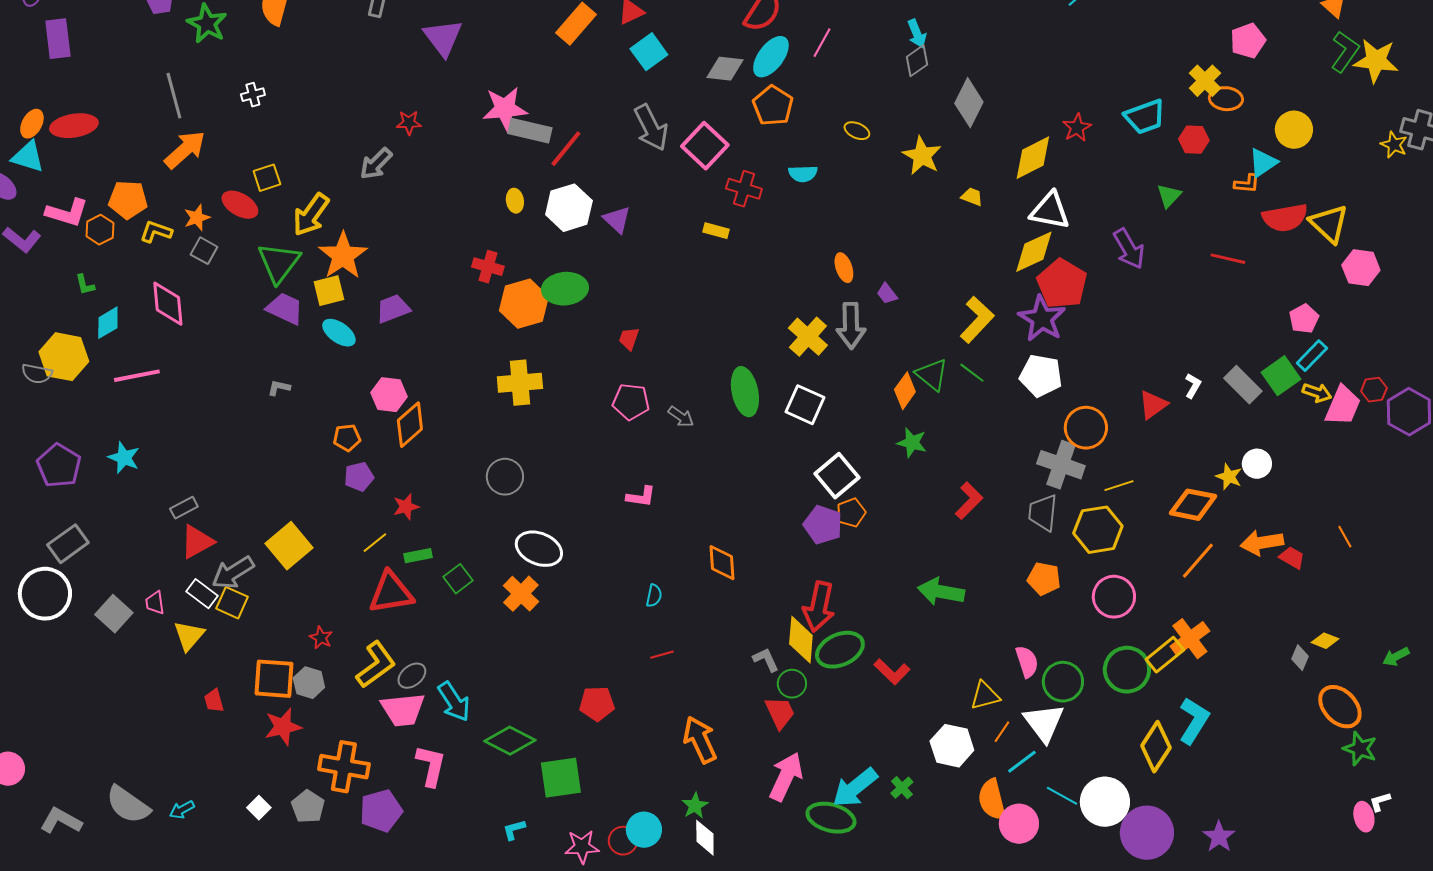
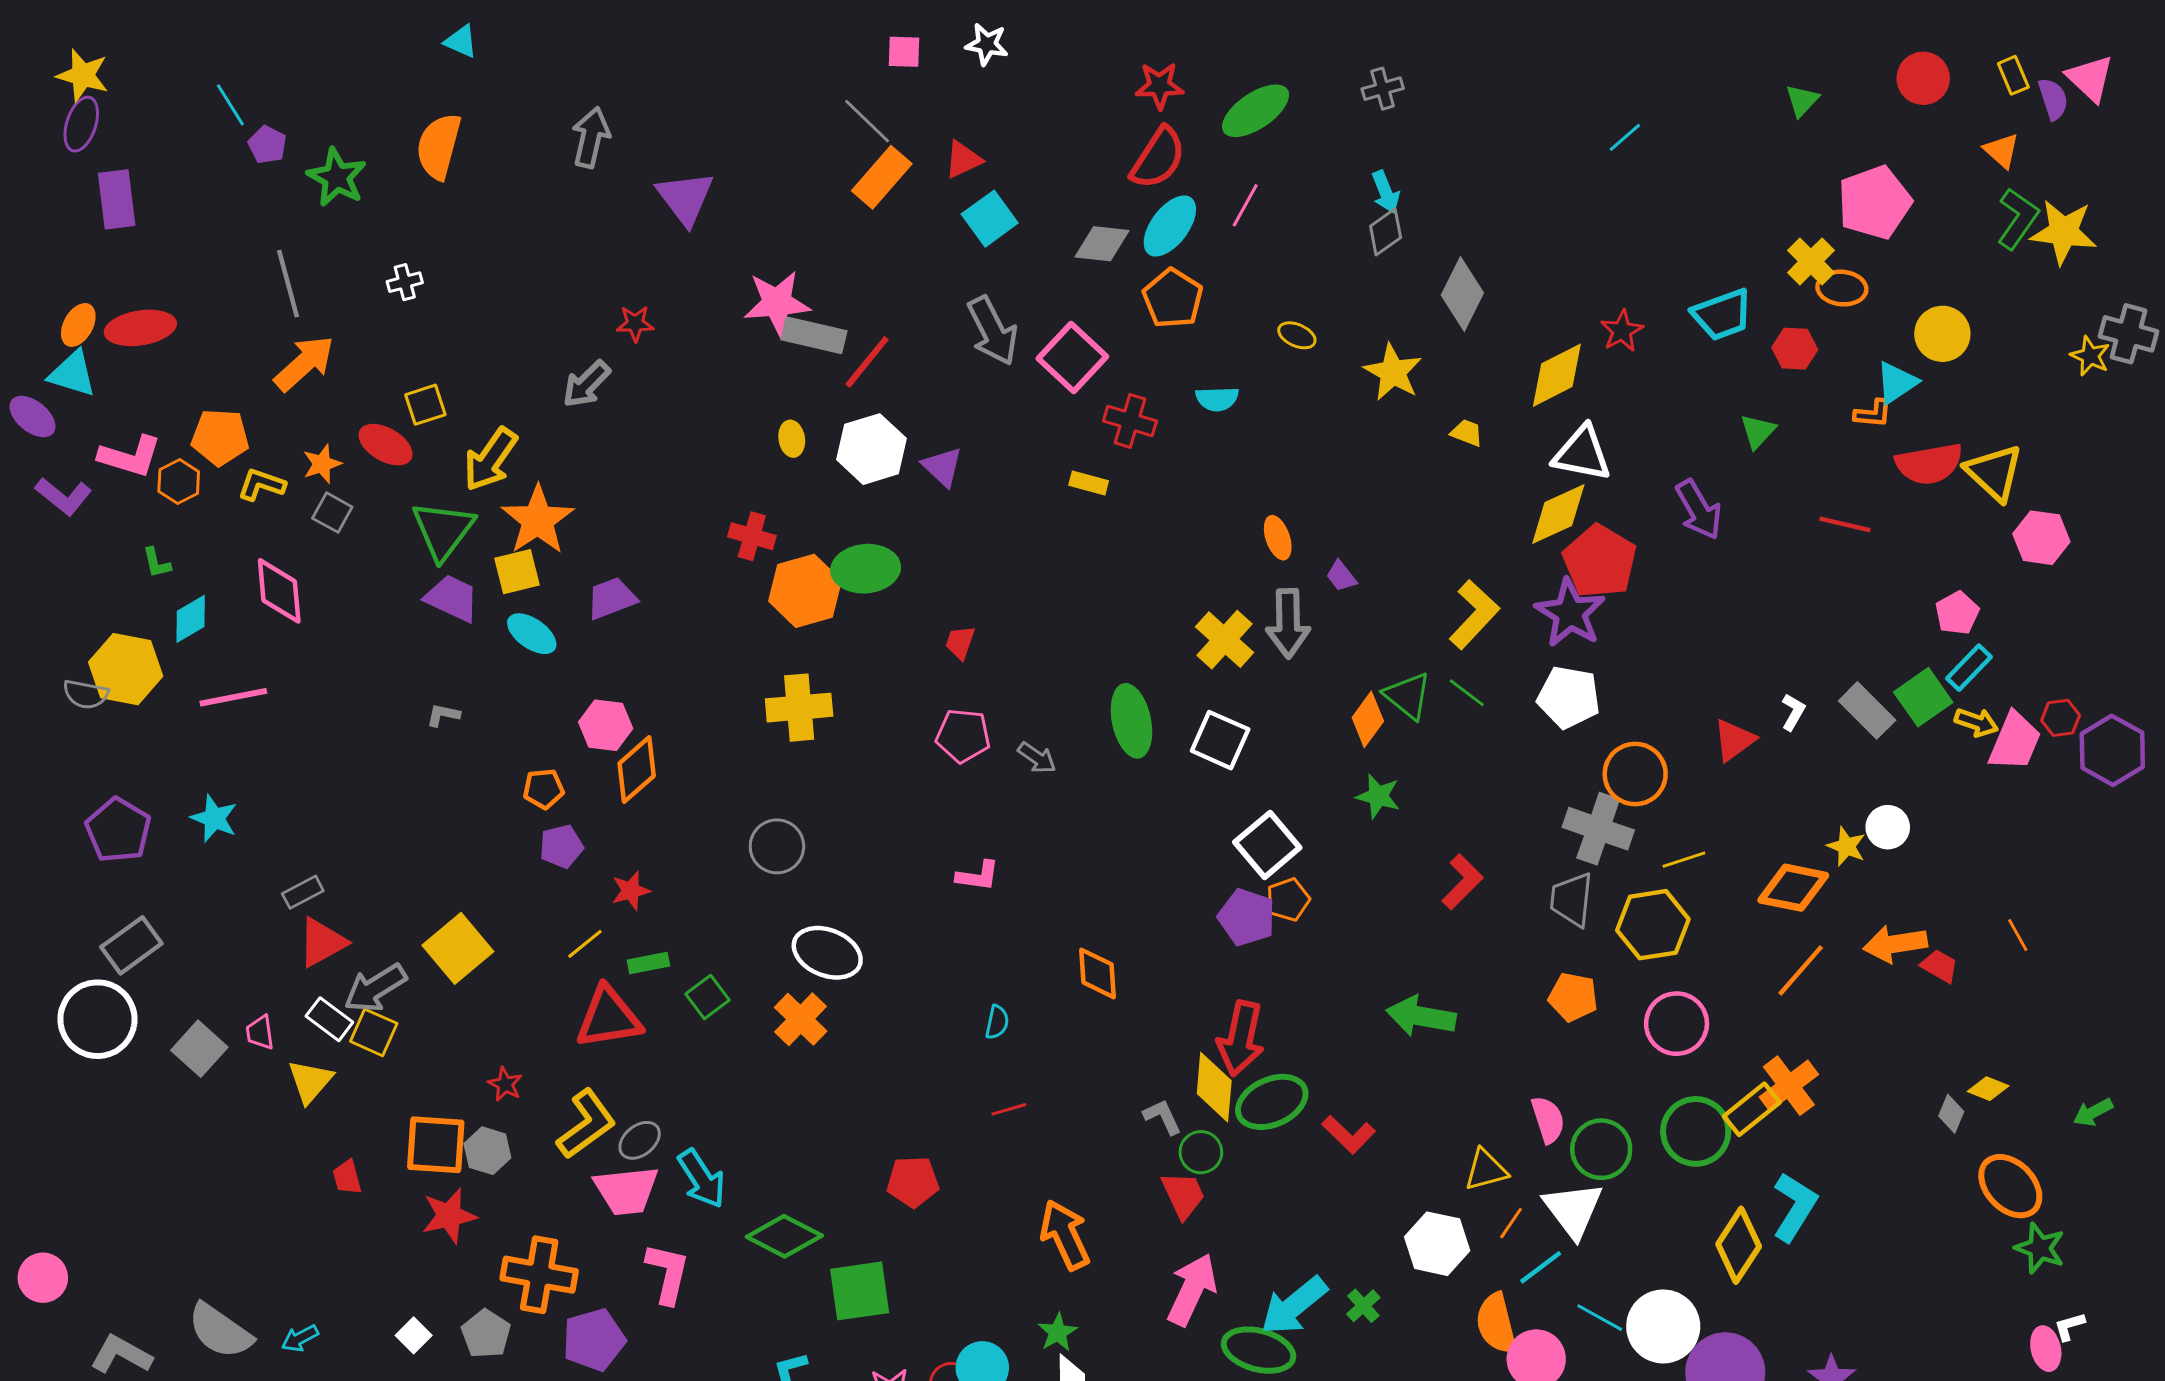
pink pentagon: (1248, 41) -> (1874, 202), size x1.4

